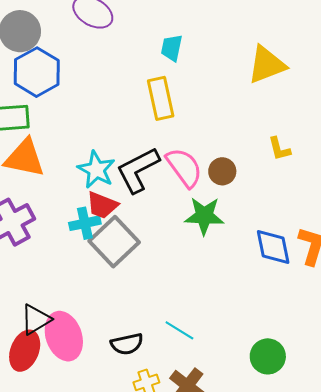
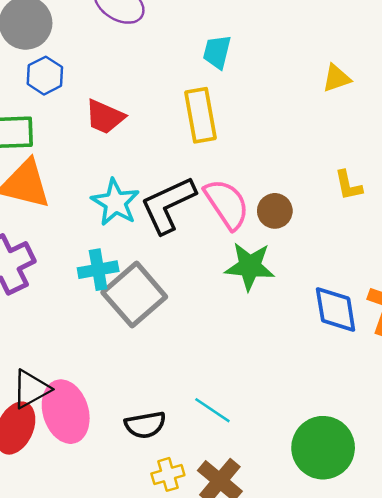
yellow triangle: (267, 65) -> (336, 78), size x0.6
blue hexagon: (37, 72) -> (45, 76), size x0.6
red trapezoid: (102, 205) -> (105, 117), moved
green circle: (268, 356) -> (323, 448), size x1.4

